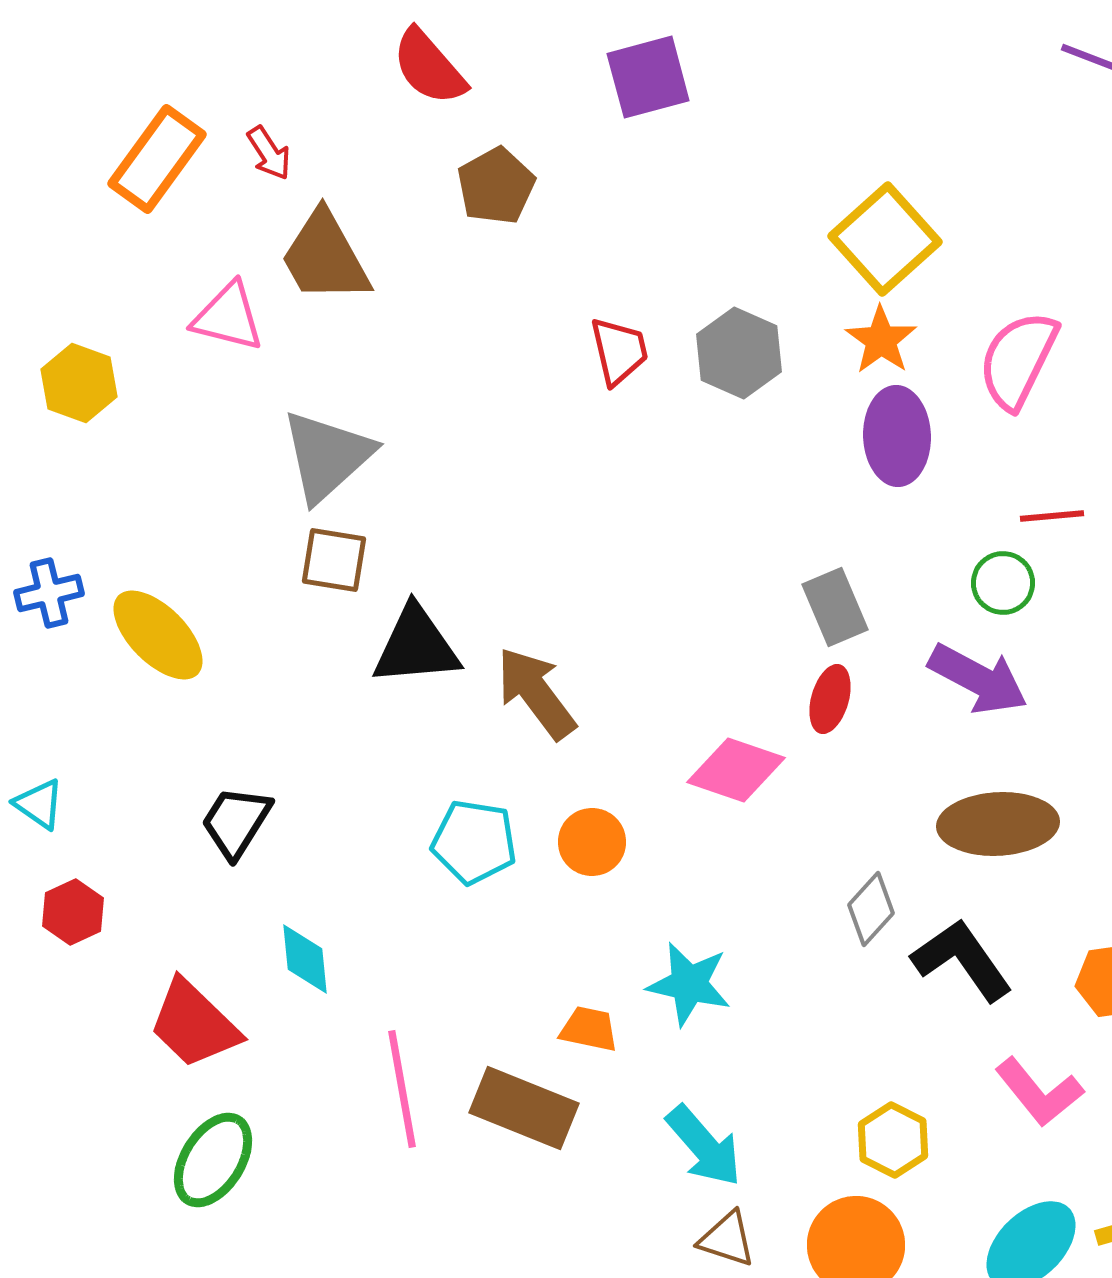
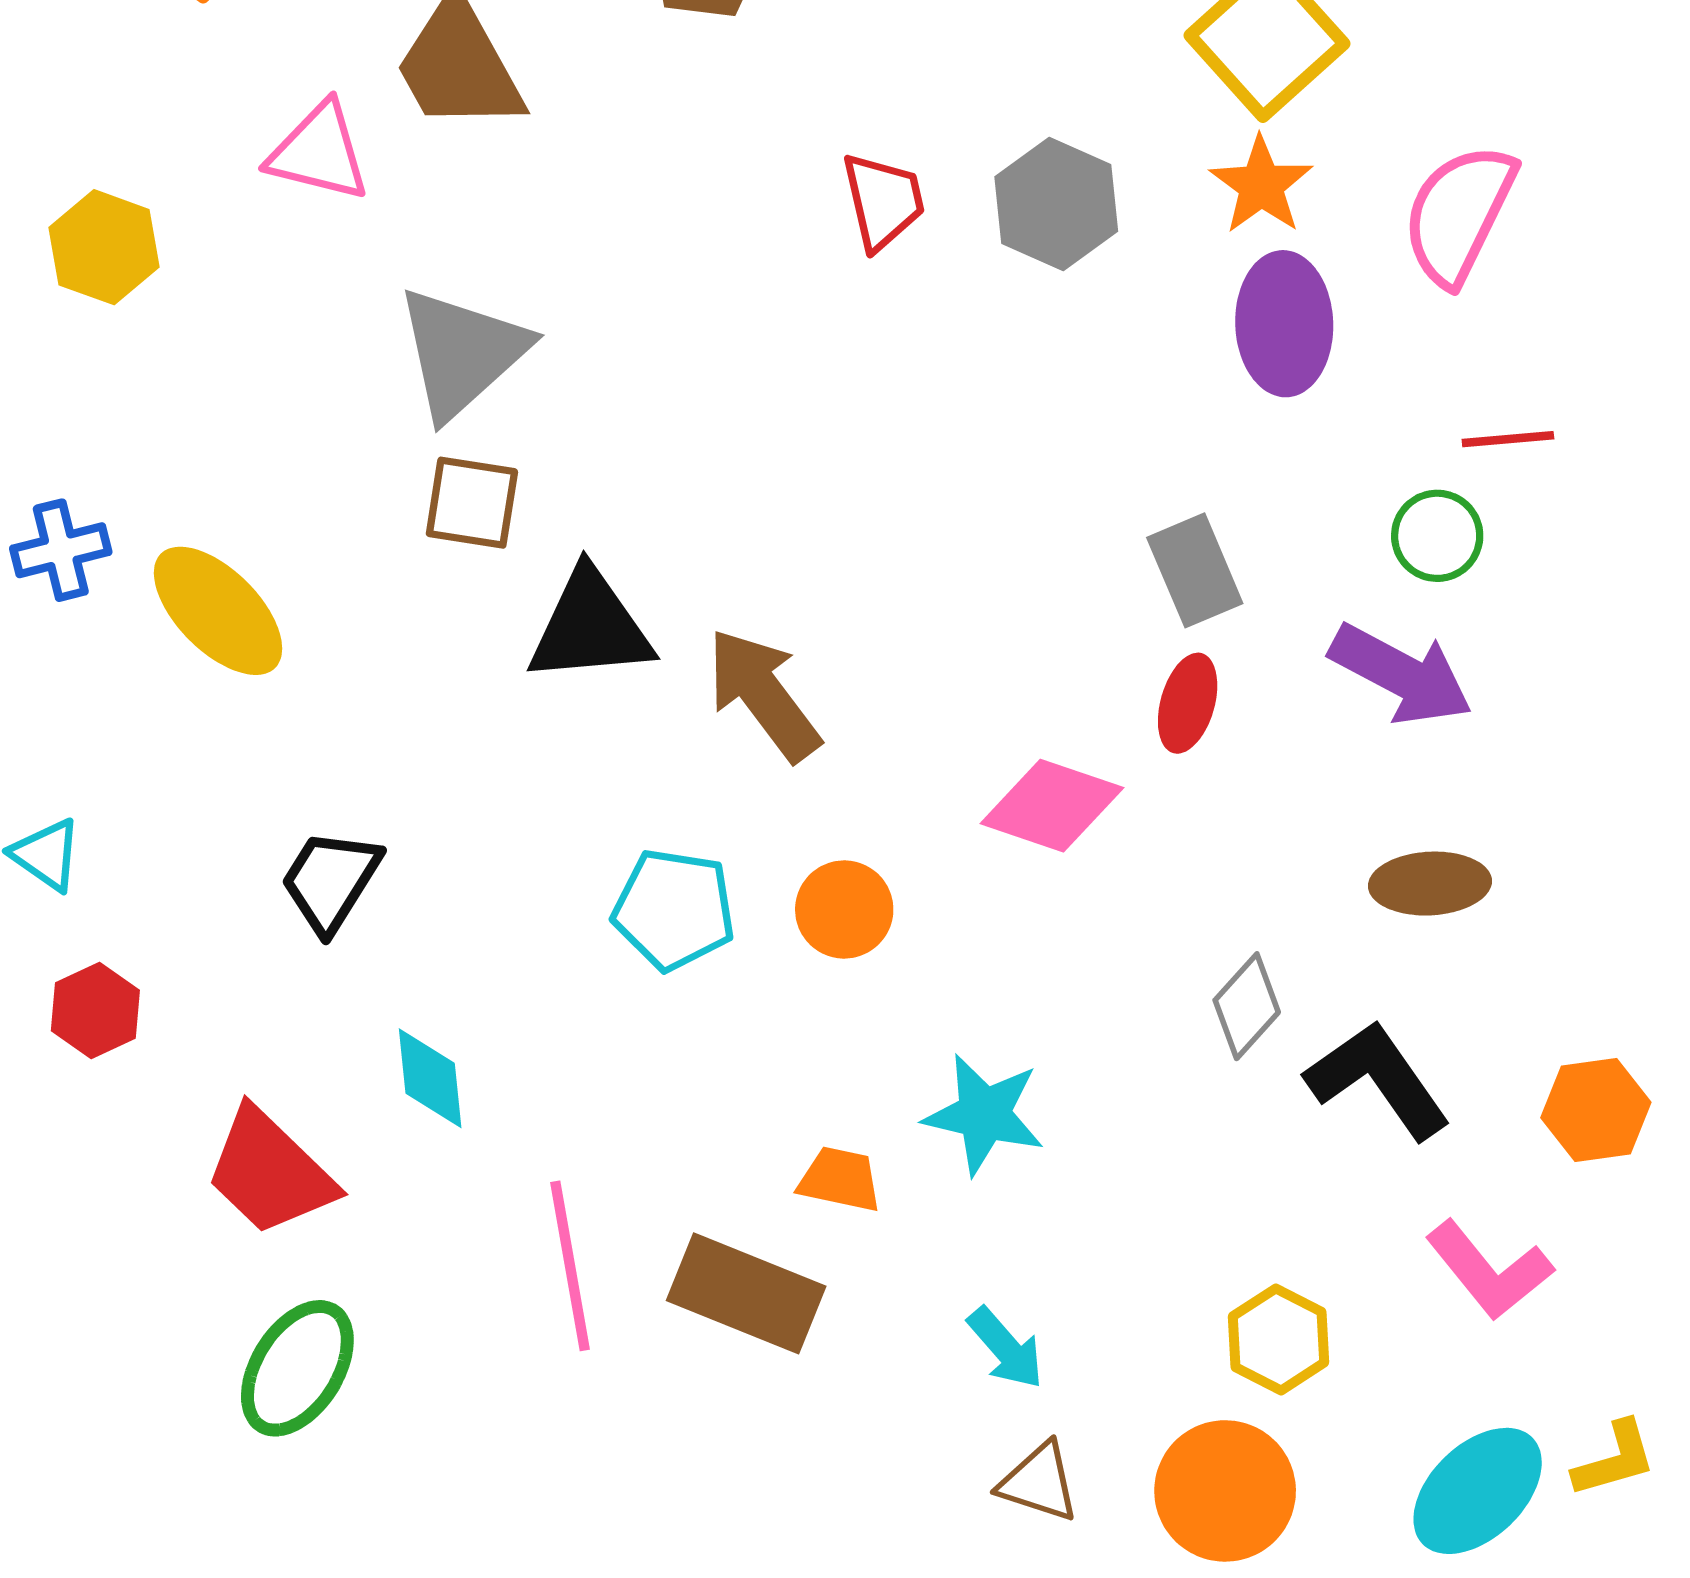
brown ellipse: (998, 824) -> (1430, 884), size x0.7
cyan arrow: (704, 1146) -> (1006, 1348), size x0.7

